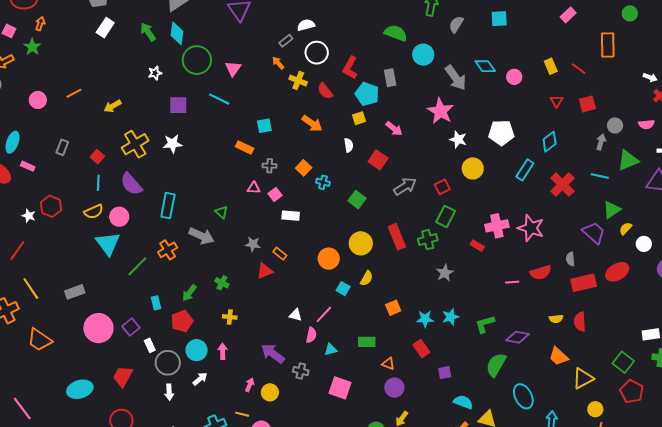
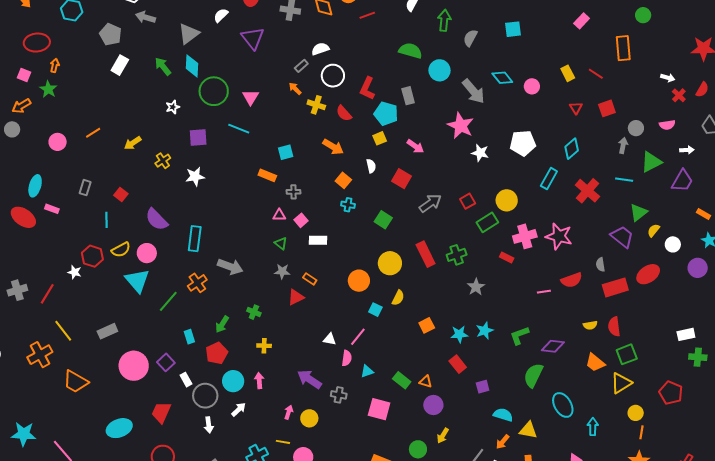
yellow cross: (135, 144) -> (163, 161), moved, size x0.6
orange square: (304, 168) -> (343, 180), moved
yellow circle: (473, 168) -> (507, 200), moved
cyan line: (98, 183) -> (106, 220), moved
red hexagon: (51, 206) -> (92, 256), moved
green triangle: (222, 212) -> (281, 243), moved
white star: (29, 216) -> (75, 272), moved
green rectangle: (446, 217) -> (487, 222), moved, turned 35
green rectangle: (367, 342) -> (402, 380), moved, turned 42
green square: (623, 362) -> (627, 354), moved, turned 35

